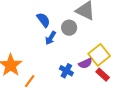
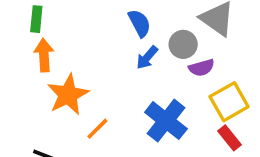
purple semicircle: (85, 63) -> (202, 68), moved
blue cross: (66, 71) -> (166, 121), size x1.6

